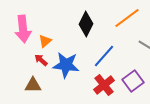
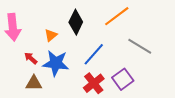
orange triangle: (45, 41) -> (51, 35), moved
brown triangle: (33, 85) -> (34, 83), moved

